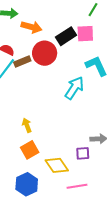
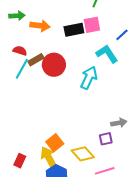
black rectangle: (66, 36) -> (74, 30), turned 30
red circle: (45, 53) -> (54, 65), moved
yellow arrow: (27, 125) -> (49, 158), moved, size x1.6

